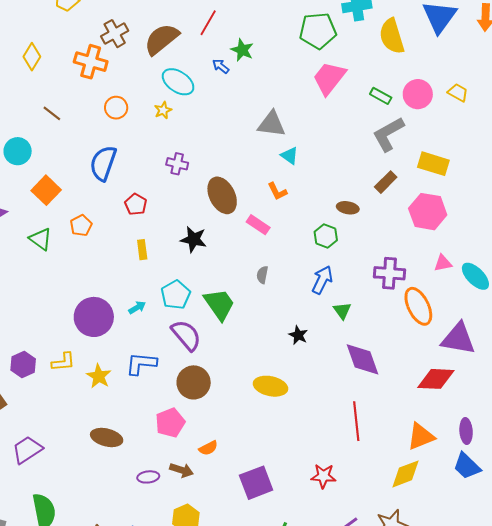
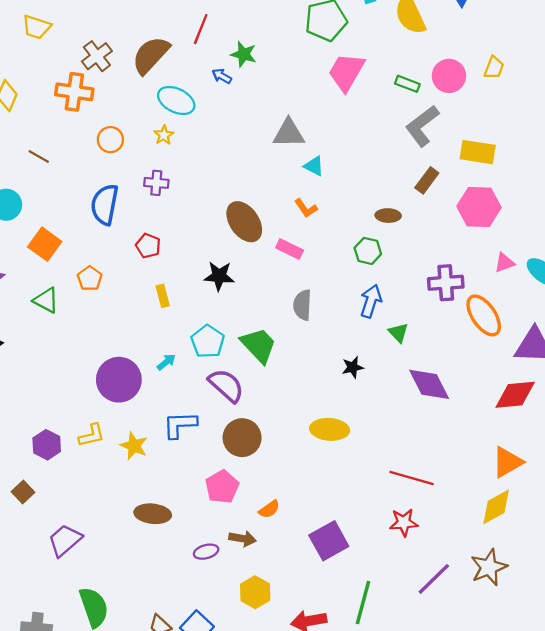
yellow trapezoid: (458, 93) -> (494, 68), turned 90
purple cross: (177, 164) -> (156, 183), moved
gray semicircle: (262, 275) -> (302, 305), size x1.5
black star: (298, 335) -> (353, 367), turned -30
red line: (356, 421) -> (412, 478), moved, turned -60

